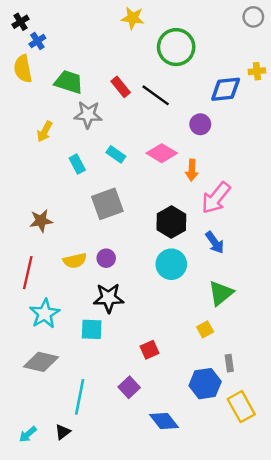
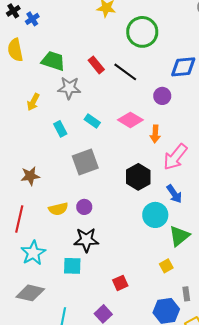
blue cross: (37, 41) -> (32, 19), moved
cyan circle: (171, 264) -> (155, 215), moved

